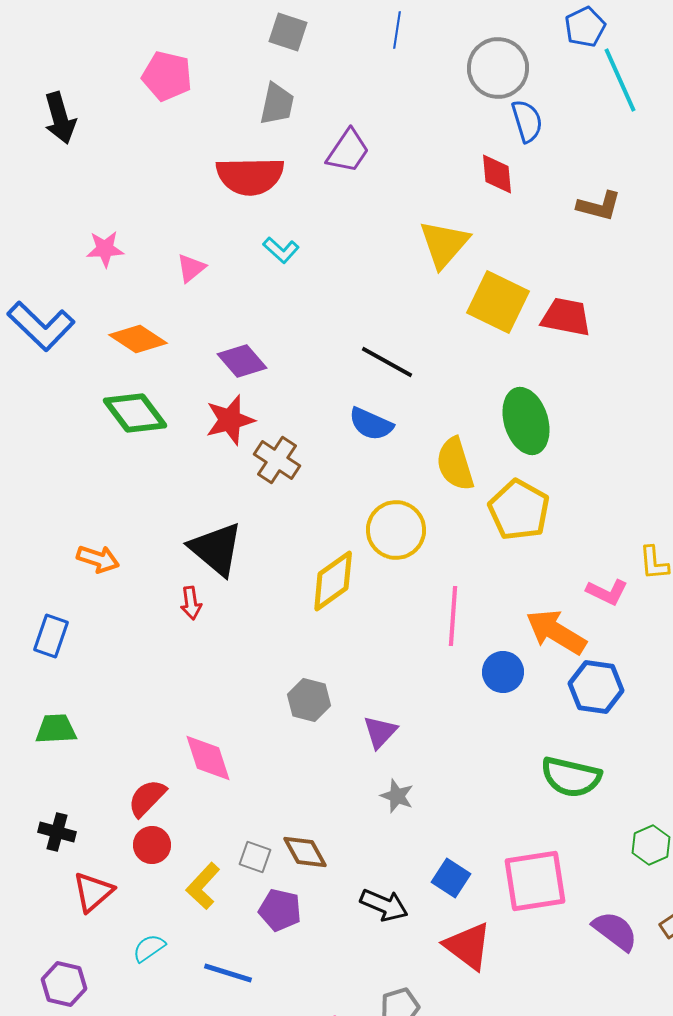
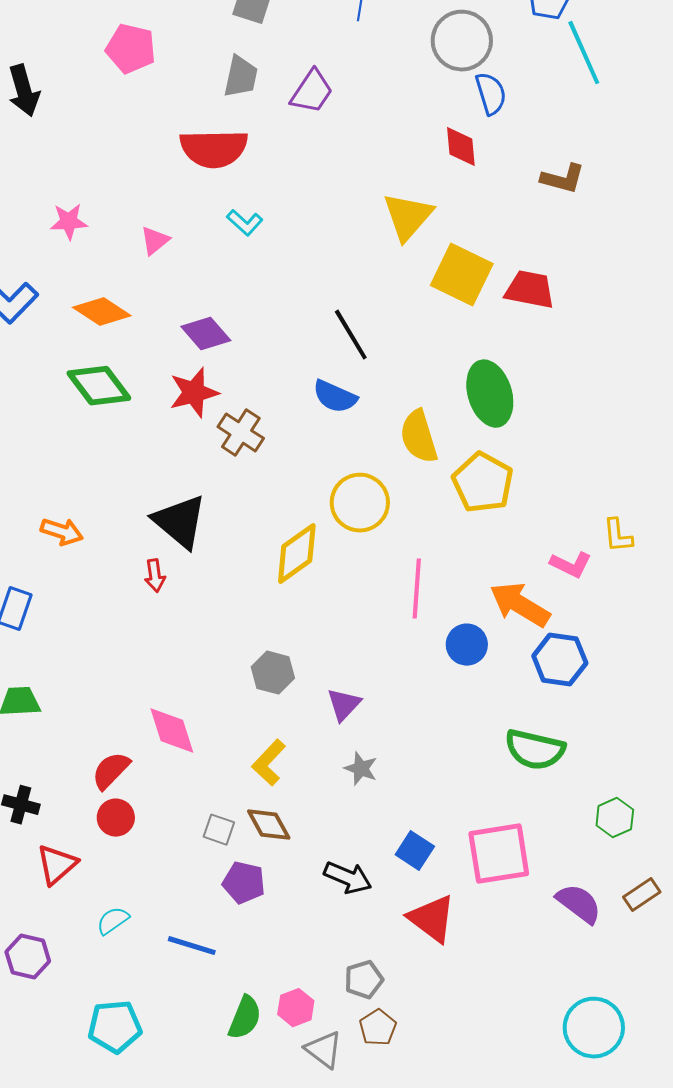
purple trapezoid: (348, 151) -> (312, 92), moved
black line: (387, 362) -> (351, 335), turned 30
yellow L-shape: (203, 886) -> (269, 763), moved

